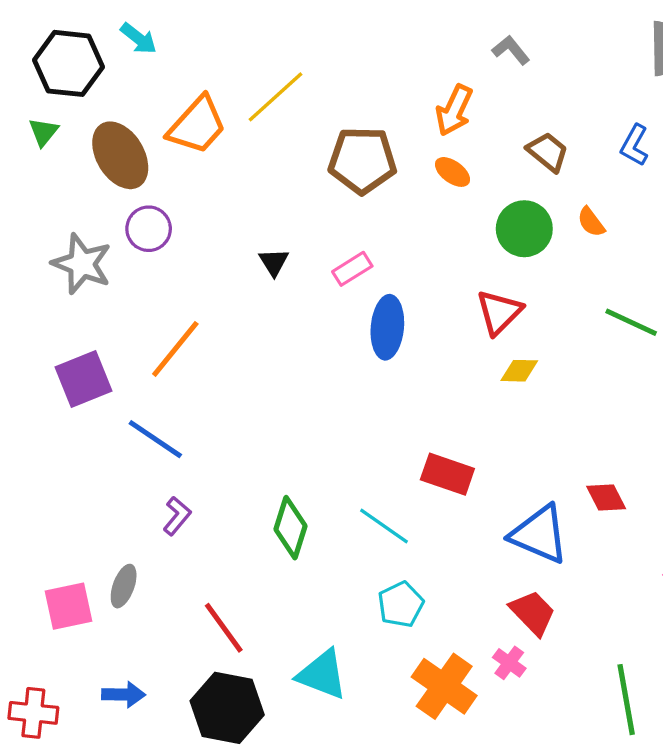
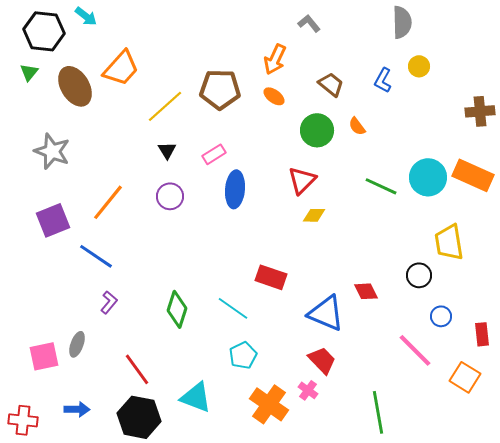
yellow line: (276, 97) -> (165, 106), moved
purple circle: (149, 229) -> (170, 196), moved

